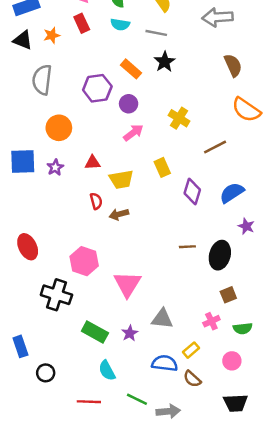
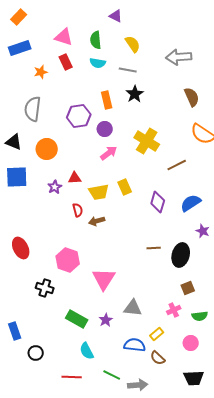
black triangle: (23, 40) -> (14, 142), moved
orange rectangle: (131, 69) -> (107, 100), turned 36
yellow cross: (179, 118) -> (147, 141), size x1.4
purple star: (55, 167) -> (55, 187), moved
yellow rectangle: (162, 167) -> (125, 187), moved
black cross: (56, 295) -> (45, 288), size x0.7

